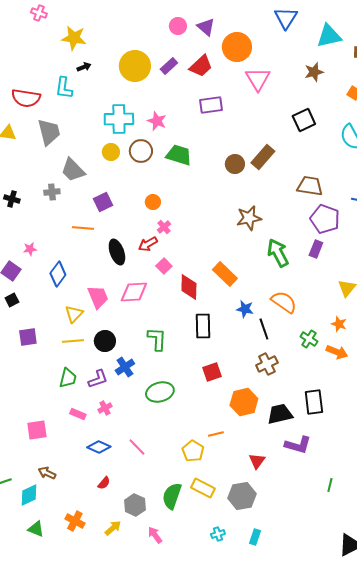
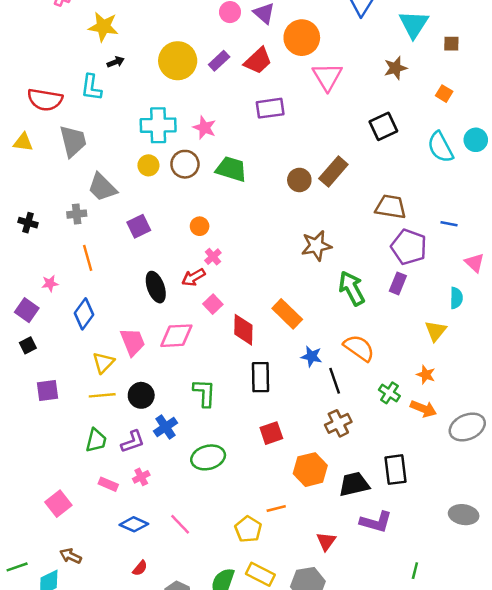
cyan triangle: (329, 36) -> (414, 24), turned -44
orange line: (83, 228) -> (88, 258), moved, turned 70
pink square: (37, 430) -> (58, 504), turned -30

